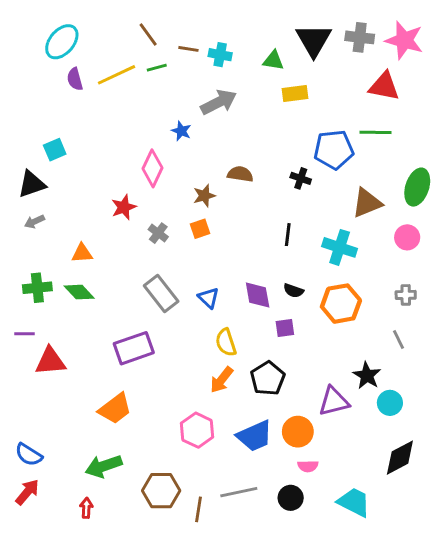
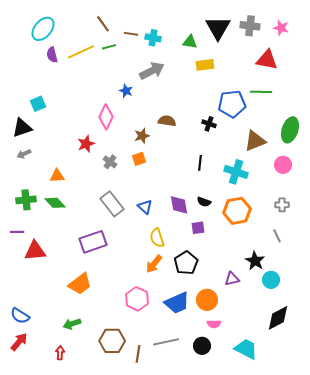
pink star: (404, 40) -> (281, 28), size x0.6
purple triangle: (334, 401) -> (232, 279), size x0.7
green arrow: (104, 466) -> (72, 324), size x0.7

